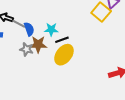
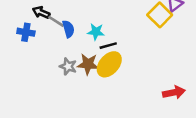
brown star: (38, 44) -> (88, 64), moved
gray star: (27, 49) -> (68, 66), moved

